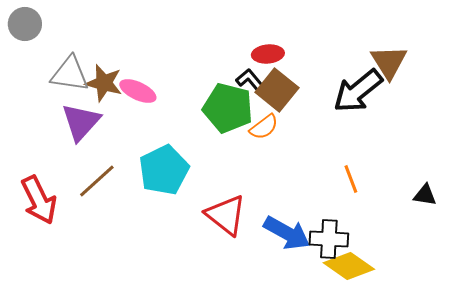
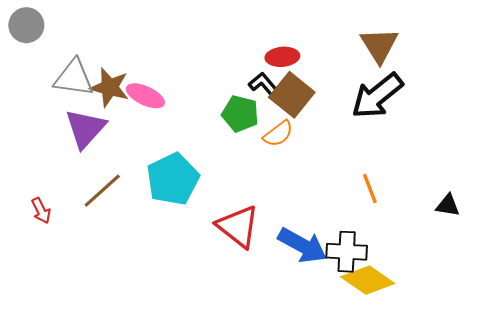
brown triangle: (389, 62) -> (379, 45), moved
green pentagon: (228, 108) -> (240, 114), size x0.7
red arrow: (39, 200) -> (41, 211), size x0.5

